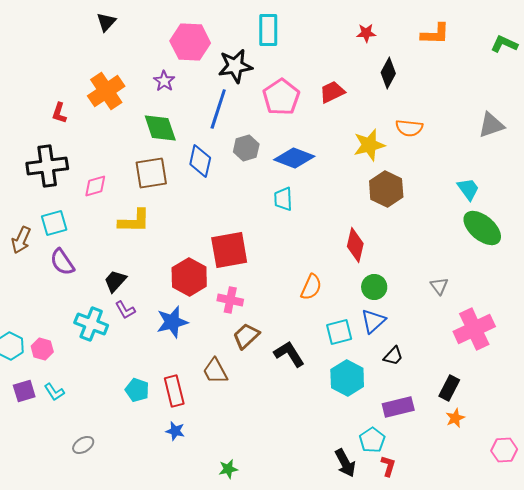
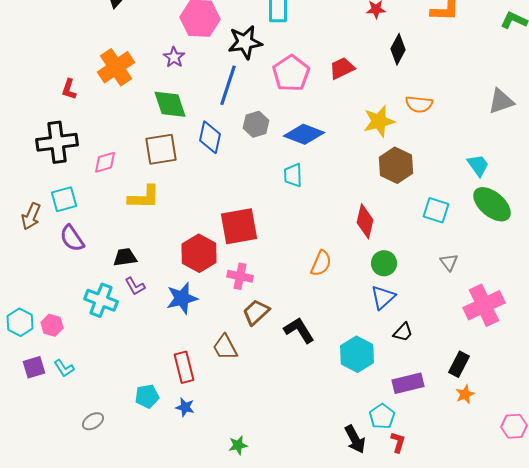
black trapezoid: (115, 281) -> (125, 257), turned 40
cyan square: (339, 332) -> (436, 210), moved, turned 32
cyan pentagon: (137, 390) -> (147, 396), moved, turned -30

